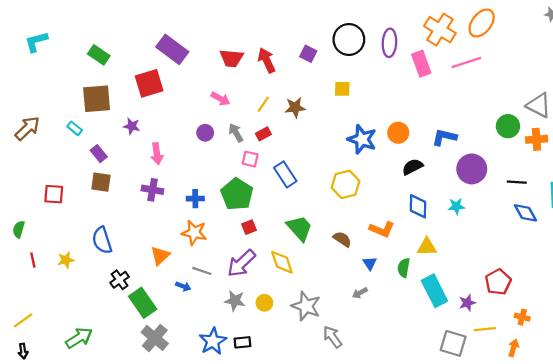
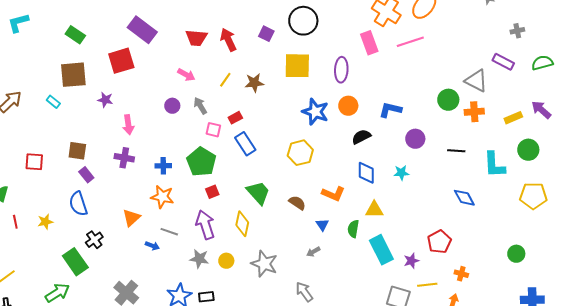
purple ellipse: (389, 43) -> (341, 70), moved
yellow square: (342, 89) -> (297, 66), size x1.8
red rectangle: (263, 134) -> (235, 118), moved
purple rectangle: (99, 154) -> (86, 175), moved
purple circle: (472, 169) -> (415, 139), size x0.7
blue diamond: (526, 213) -> (464, 198), moved
yellow diamond: (282, 262) -> (242, 224), turned 30
purple arrow: (241, 263) -> (205, 225), turned 116
green rectangle: (143, 303) -> (75, 262), moved
gray arrow: (332, 337) -> (304, 292), moved

